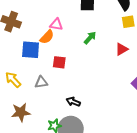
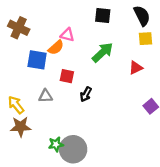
green arrow: (90, 38) -> (103, 52), size x1.5
yellow arrow: (13, 80) -> (16, 105), moved
black arrow: (73, 102) -> (86, 94), moved, turned -88

